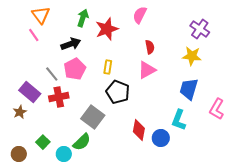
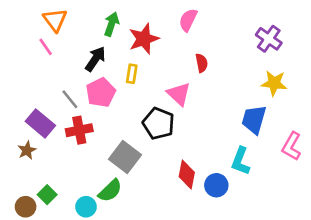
black arrow: (71, 44) -> (95, 59), turned -36
yellow star: (192, 56) -> (274, 83), moved
yellow rectangle: (108, 67) -> (132, 74), moved
pink triangle: (147, 70) -> (179, 94), moved, turned -48
green square: (43, 142) -> (47, 195), moved

